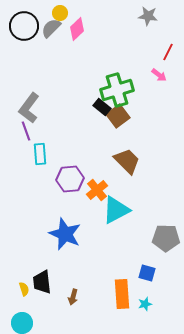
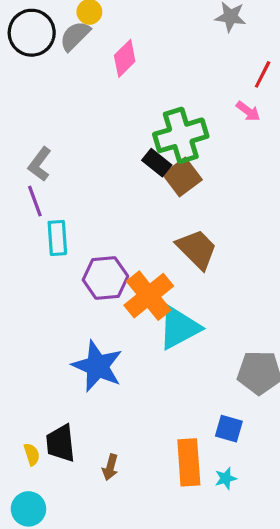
pink diamond: (77, 29) -> (125, 58), moved
gray L-shape: (29, 108) -> (40, 164), size x0.7
orange cross: (97, 190) -> (149, 296), size x1.4

